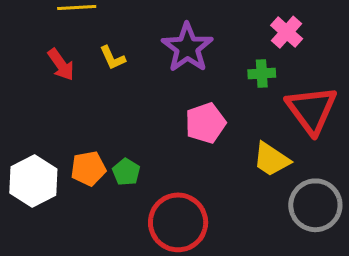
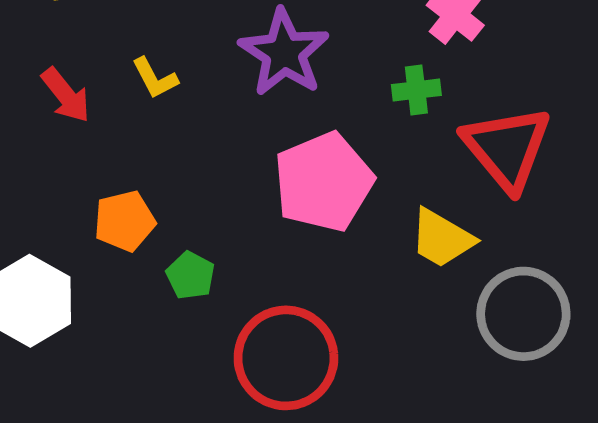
pink pentagon: (205, 123) -> (324, 182), size x1.4
orange pentagon: (88, 169) -> (124, 221), moved

